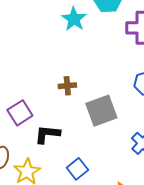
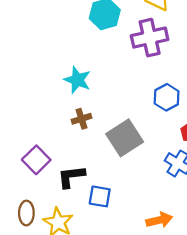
cyan star: (74, 19) -> (77, 80), moved
blue square: (77, 169) -> (100, 196), moved, turned -30

